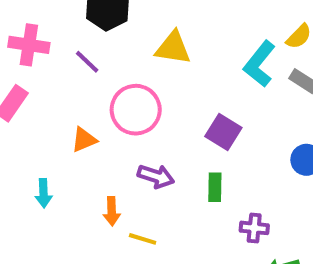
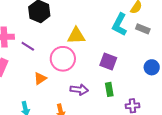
yellow triangle: (173, 48) -> (76, 36), moved
purple line: (87, 62) -> (28, 46), moved

